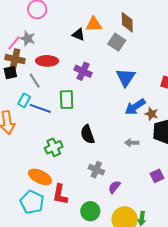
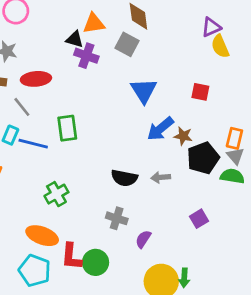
purple cross: (83, 71) -> (86, 56), moved
black semicircle: (87, 134) -> (124, 178), moved, turned -54
green circle: (90, 211) -> (96, 262), moved

